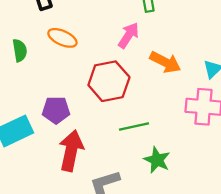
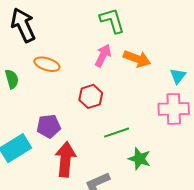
orange arrow: (165, 62) -> (137, 59), moved
red hexagon: (109, 81) -> (91, 96), size x0.7

